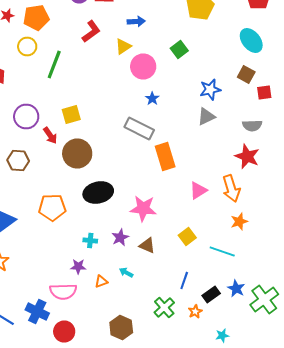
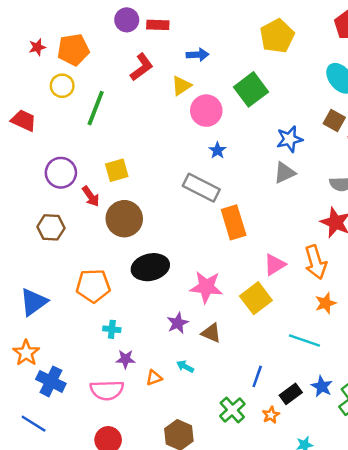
green square: (179, 50) -> (251, 89), size x1.5
yellow square: (187, 236) -> (256, 298), moved, size x1.4
cyan cross: (90, 240) -> (112, 329), moved
blue cross: (37, 312) -> (51, 381), moved

